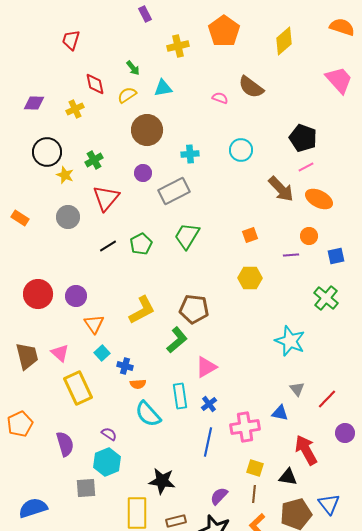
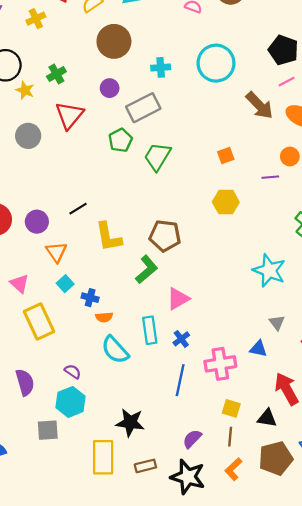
cyan circle: (241, 150) -> (216, 63), size x1.5
green pentagon: (141, 244) -> (120, 140), moved
black line: (108, 246) -> (78, 209), moved
yellow L-shape: (142, 310) -> (109, 237), turned 108

